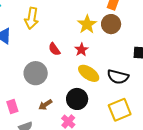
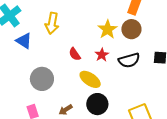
gray circle: (36, 73) -> (42, 79), moved
yellow ellipse: (89, 73) -> (90, 79), moved
black semicircle: (118, 77) -> (129, 60), moved, turned -30

